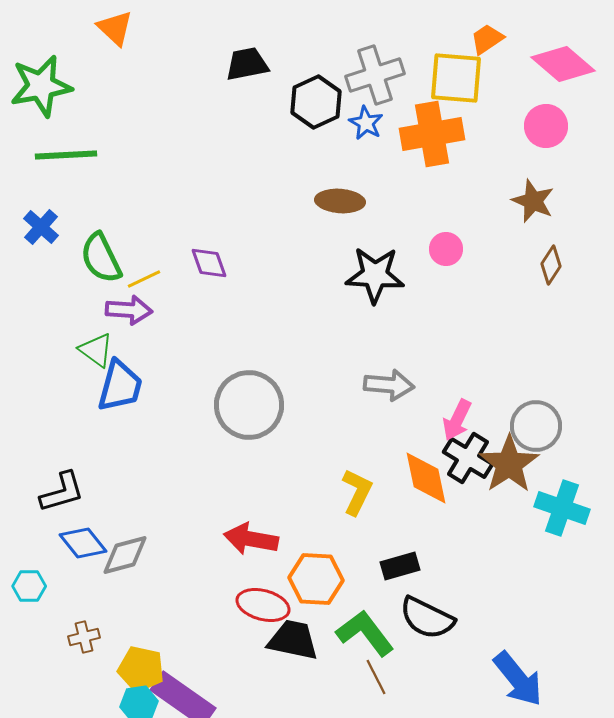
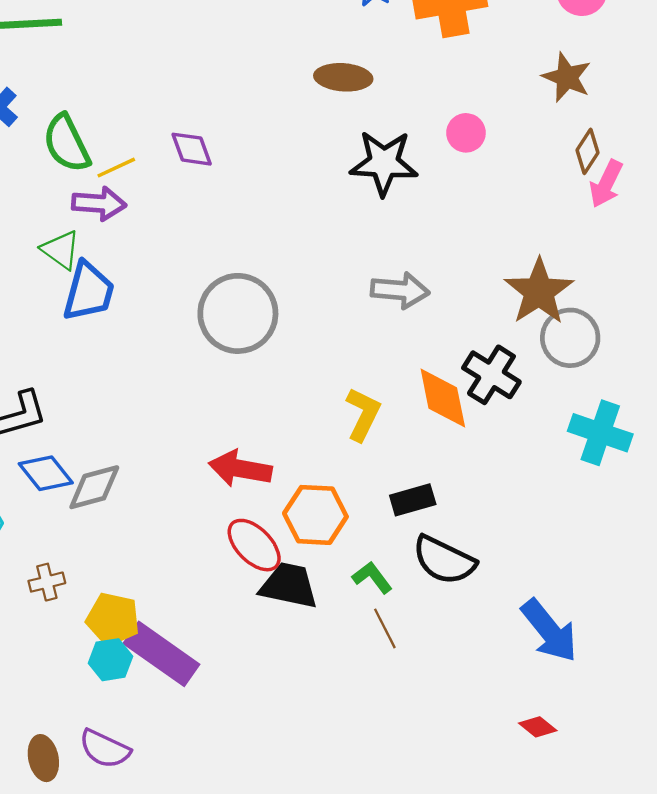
pink arrow: (457, 420) -> (606, 184), moved
brown star: (509, 464) -> (539, 291), moved
red ellipse: (263, 605) -> (254, 545), turned 30
green L-shape: (365, 633) -> (372, 577), size x0.6

